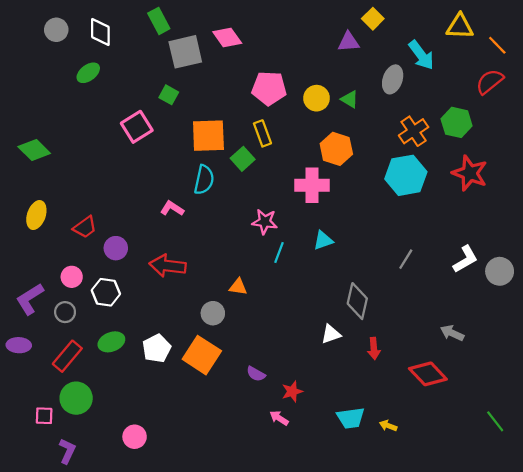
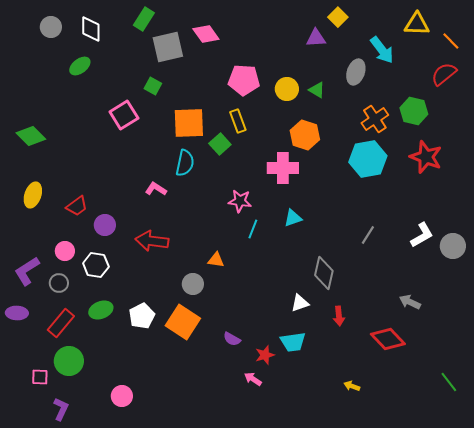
green rectangle: (159, 21) -> (144, 19), turned 60
cyan trapezoid: (351, 418) -> (293, 342), moved

